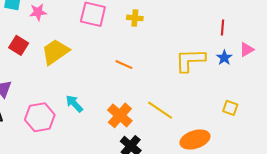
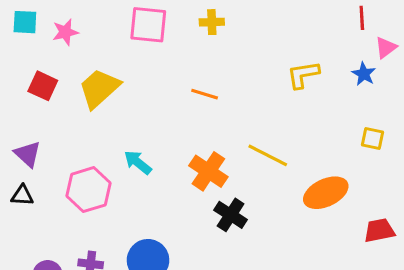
red line: (222, 28) -> (362, 18), moved
blue star: (224, 58) -> (364, 74), moved
yellow L-shape: (190, 60) -> (303, 75), size x0.7

